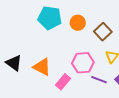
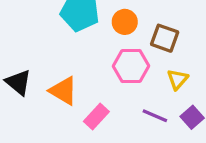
brown square: (103, 32) -> (165, 38), turned -30
pink hexagon: (83, 63) -> (131, 66), moved

